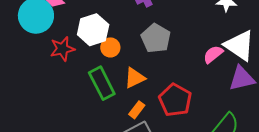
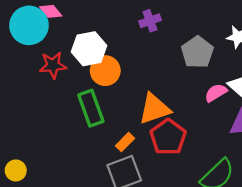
gray pentagon: (156, 38) -> (197, 52), moved
orange circle: (110, 47) -> (105, 71), size x1.4
orange triangle: (135, 78) -> (154, 109), moved, size x1.4

